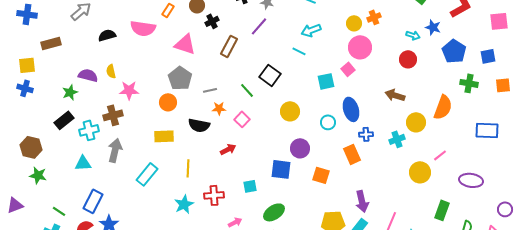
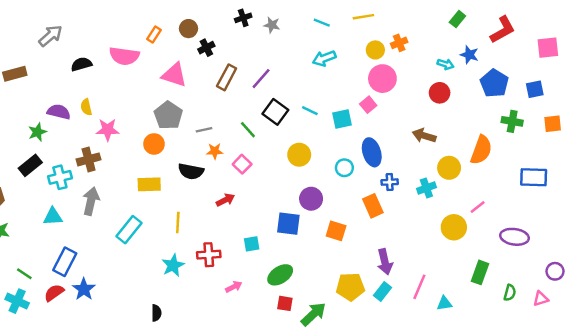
purple line: (259, 26) -> (261, 79), moved
cyan line: (299, 51) -> (310, 111), moved

